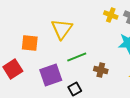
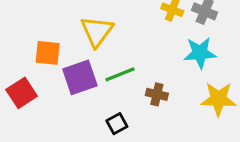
purple square: (51, 75) -> (80, 77), moved

